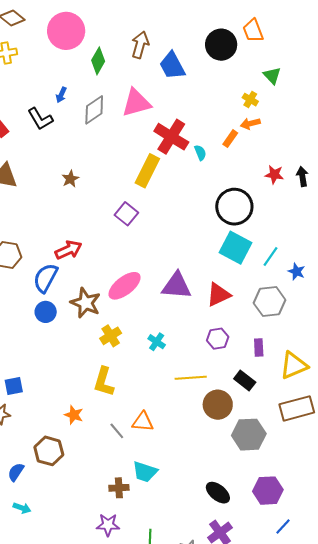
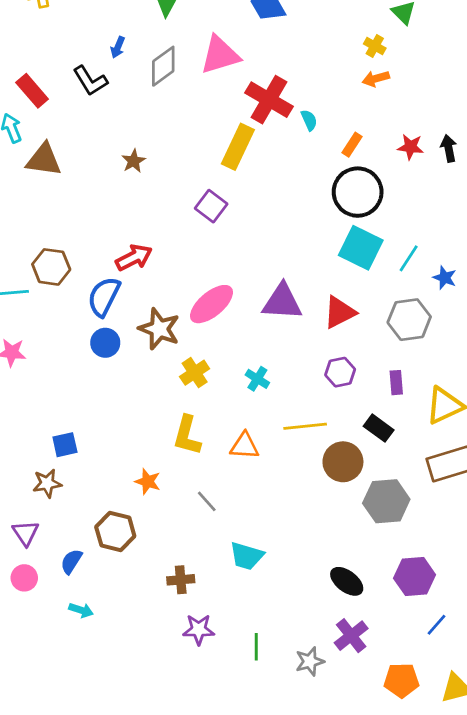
orange rectangle: (230, 139) -> (352, 145), moved
orange triangle: (143, 422) -> (245, 446), moved
brown cross: (119, 488) -> (181, 580), moved

